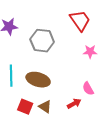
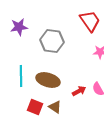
red arrow: (74, 104) -> (79, 91), moved

